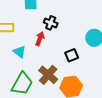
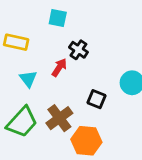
black square: (72, 55) -> (97, 99), turned 32

